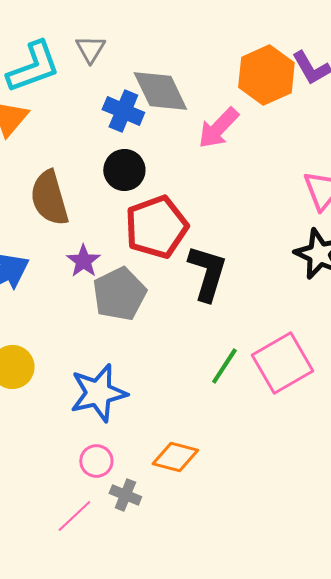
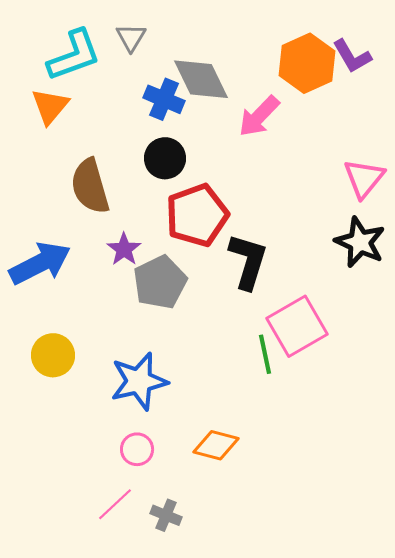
pink square: (282, 363) -> (297, 326), moved
green line: (224, 366) -> (265, 354), turned -45
gray cross: (125, 495) -> (166, 515), moved

